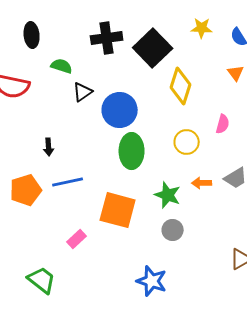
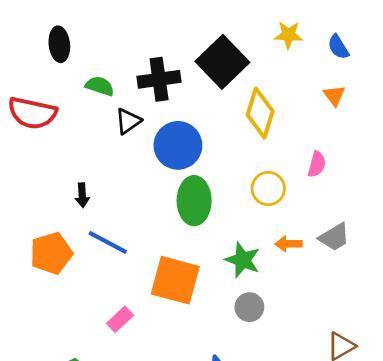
black cross: (107, 38) -> (159, 79), moved
blue line: (68, 182) -> (108, 242), turned 40

